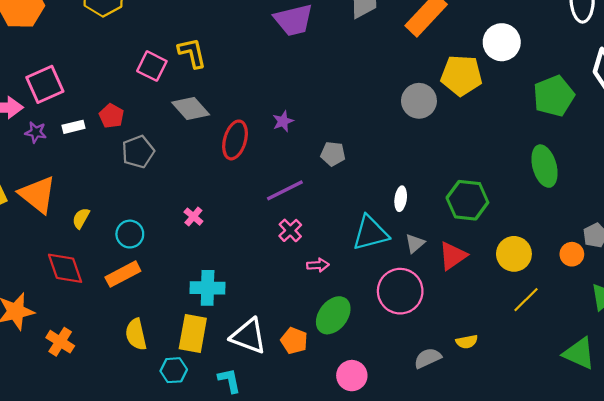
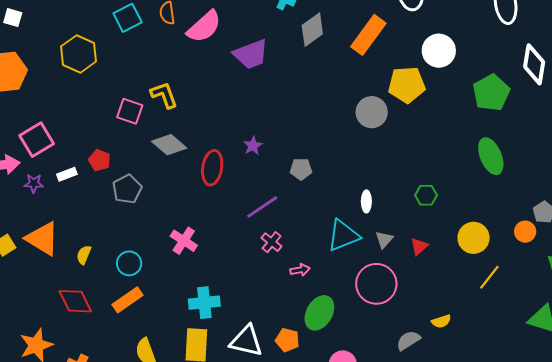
green hexagon: (467, 200) -> (426, 195), size x0.6
pink cross: (193, 217) -> (184, 241), size x1.5
red triangle: (453, 256) -> (419, 246), size x0.7

